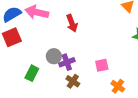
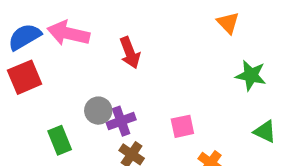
green rectangle: (32, 73) -> (60, 140), turned -49

